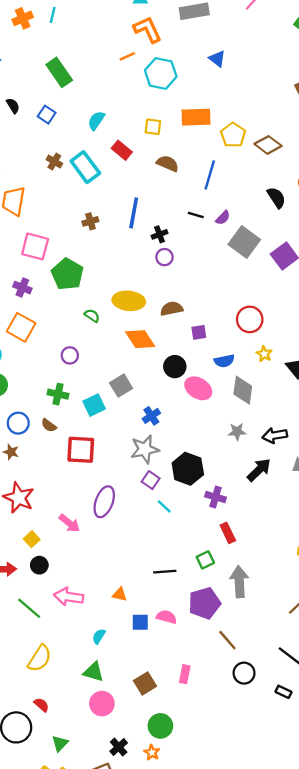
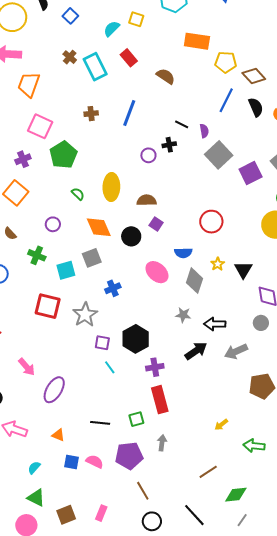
yellow square: (153, 127) -> (136, 19), moved
yellow pentagon: (233, 135) -> (226, 62), turned 30
blue line: (210, 175) -> (226, 100), moved
black semicircle: (276, 198) -> (256, 107), moved
purple semicircle: (223, 218) -> (204, 131), turned -64
black cross: (159, 234) -> (169, 145), moved
purple cross: (22, 288) -> (23, 159), turned 35
yellow ellipse: (129, 301) -> (111, 187), turned 76
purple square: (199, 332) -> (156, 224), moved, turned 32
orange diamond: (140, 339) -> (99, 227), moved
yellow star: (264, 354) -> (218, 264), moved
black circle: (175, 367) -> (131, 236), moved
brown semicircle: (49, 425) -> (10, 234), moved
gray star: (145, 449) -> (85, 315), moved, turned -30
purple square: (151, 480) -> (102, 343), turned -35
purple cross: (216, 497) -> (155, 367), turned -36
purple ellipse: (104, 502) -> (54, 390), moved
red rectangle: (228, 533) -> (160, 400), size x1.5
gray arrow: (239, 582) -> (162, 443), size x0.6
green triangle: (94, 672) -> (36, 498), moved

